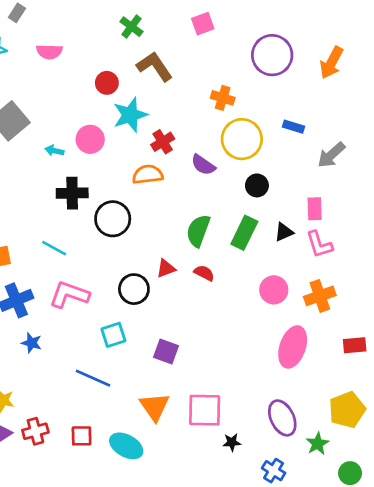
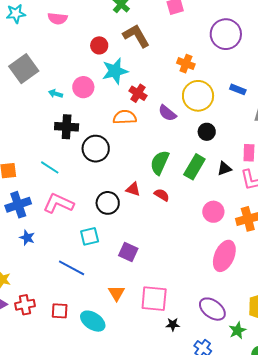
red cross: (163, 142) -> (138, 93), turned -30
red triangle: (166, 268) -> (133, 189), turned 35
orange triangle: (155, 407) -> (116, 293), size x0.7
purple ellipse: (282, 418) -> (212, 309), turned -32

